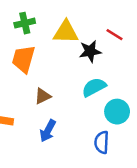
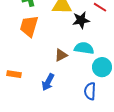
cyan semicircle: (94, 87) -> (84, 48), turned 36
brown triangle: (43, 96) -> (61, 55), moved

